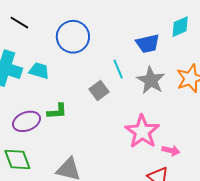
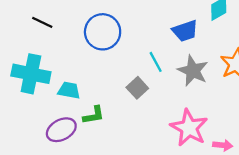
cyan trapezoid: (39, 71) -> (69, 90), moved

